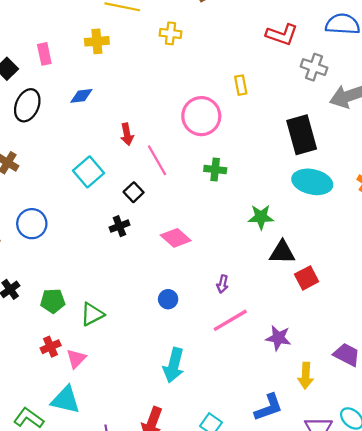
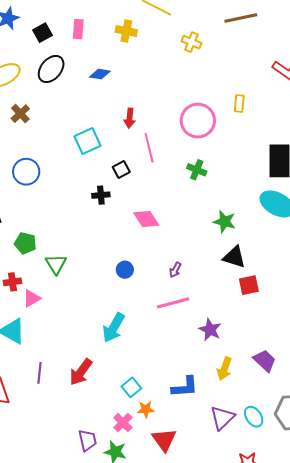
green triangle: (92, 314) -> (56, 264), turned -50

